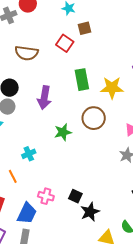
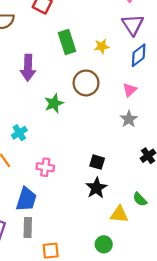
yellow star: (112, 88) -> (102, 46), size x0.6
pink cross: (46, 196) -> (45, 167), moved
black square: (75, 196) -> (97, 162), moved

